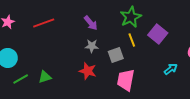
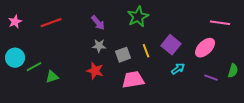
purple square: (158, 34) -> (171, 45), moved
yellow line: (132, 40) -> (146, 51), moved
green line: (21, 79) -> (34, 67), moved
pink trapezoid: (126, 80) -> (133, 80), turned 70

